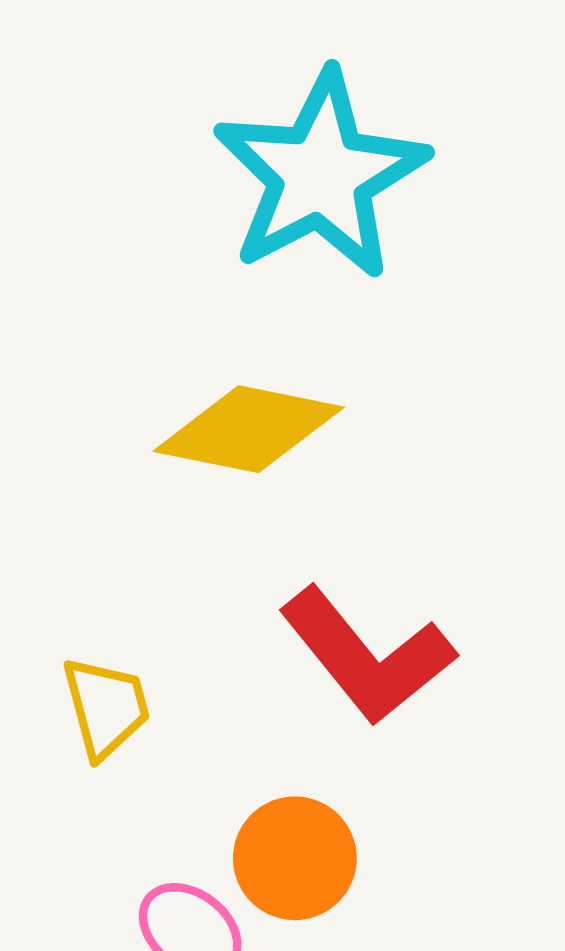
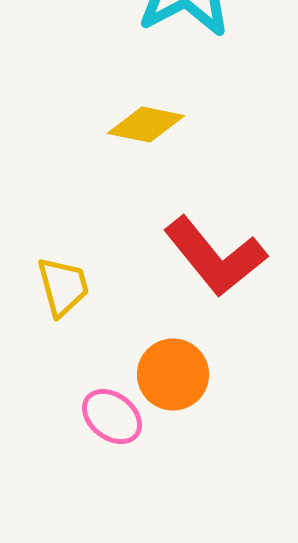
yellow diamond: (249, 429) -> (146, 125), size x0.7

